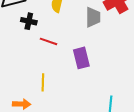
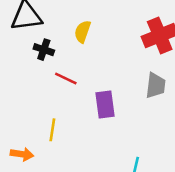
gray trapezoid: (93, 17) -> (156, 85), moved

